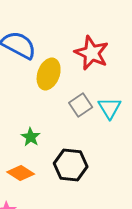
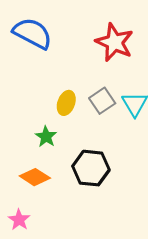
yellow ellipse: (49, 74) -> (66, 103), moved, size x0.7

